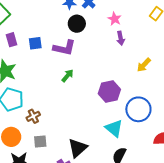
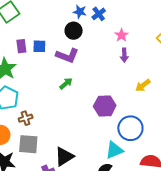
black circle: (77, 24) -> (74, 31), moved
purple rectangle: (11, 40) -> (21, 46), moved
cyan triangle: (114, 128) -> (114, 150), moved, turned 48
gray square: (40, 142) -> (28, 144), size x1.5

